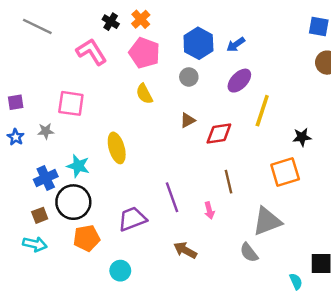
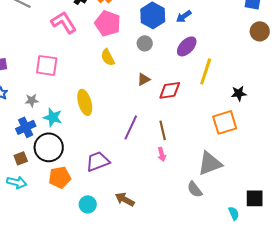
gray star: (46, 131) -> (32, 100), moved
brown line: (229, 182) -> (163, 130), moved
purple line: (172, 197) -> (131, 127), moved, turned 45
brown arrow: (185, 250) -> (125, 199), moved

